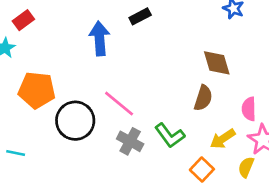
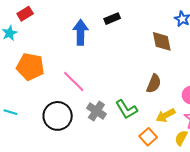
brown diamond: (217, 63) -> (162, 41), moved
pink line: (119, 104) -> (74, 82), moved
black circle: (75, 121) -> (58, 116), moved

